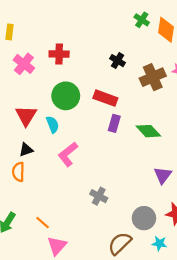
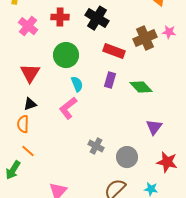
black cross: (118, 61) -> (97, 18), moved, size x1.6
red rectangle: (105, 98) -> (114, 51), moved
cyan semicircle: (53, 124) -> (77, 84), moved
gray circle: (144, 218) -> (127, 157), moved
orange line: (43, 223) -> (28, 151), moved

